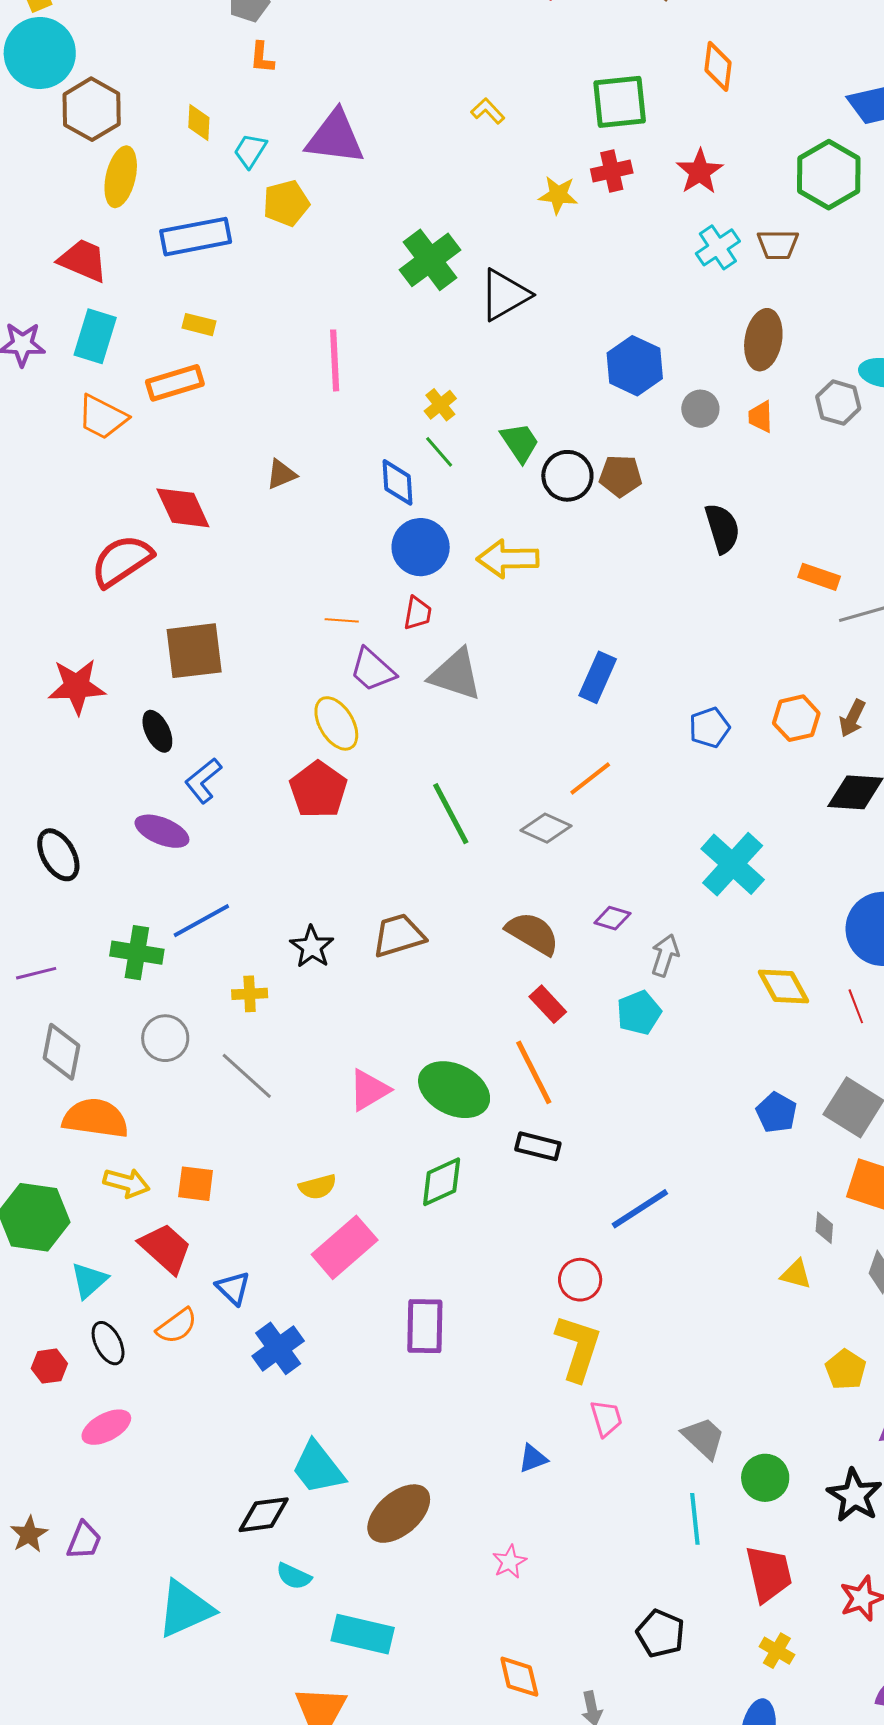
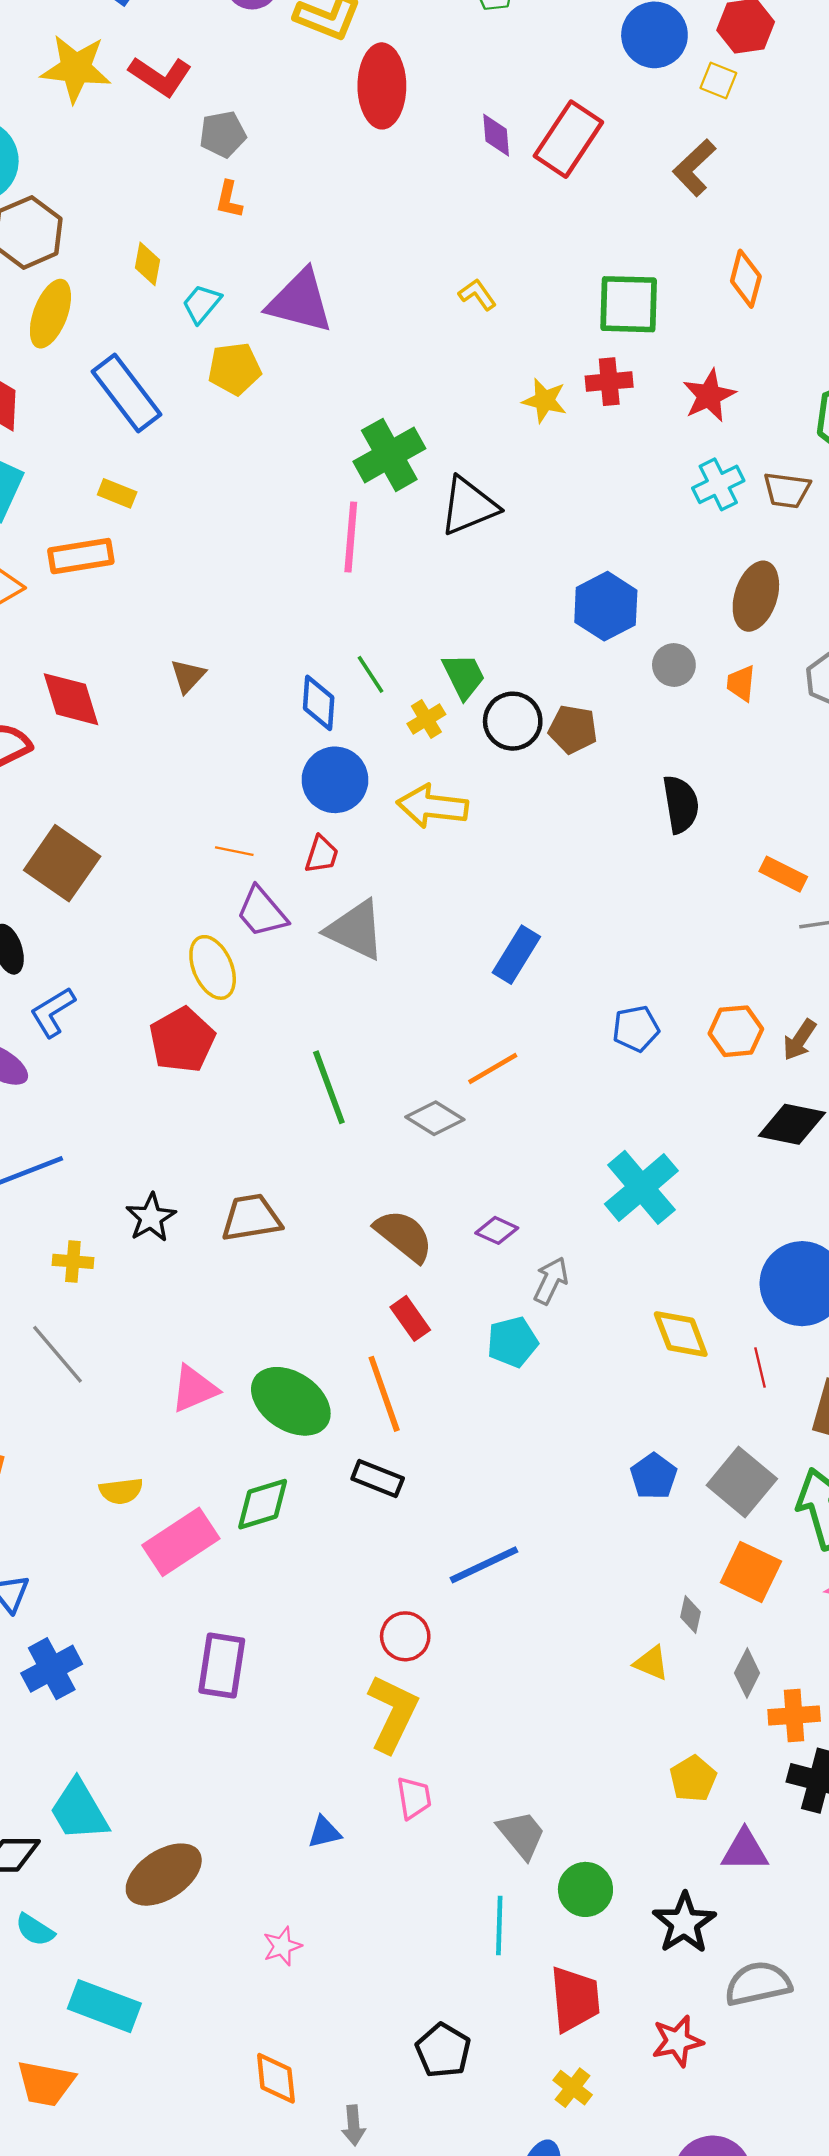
blue rectangle: (196, 237) -> (127, 393), turned 56
pink line: (335, 360) -> (351, 537), moved
yellow cross: (440, 405) -> (426, 719), moved
brown triangle: (281, 474) -> (188, 676), turned -32
brown square: (194, 651) -> (62, 863), turned 34
pink rectangle: (345, 1247) -> (181, 1542), moved

